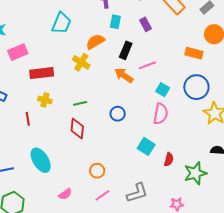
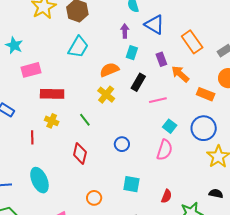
yellow cross: (81, 62) -> (106, 95), moved
orange arrow: (124, 75) -> (180, 74), moved
green line: (80, 103) -> (85, 120), moved, turned 56
cyan square: (146, 146) -> (131, 184), moved, turned -30

